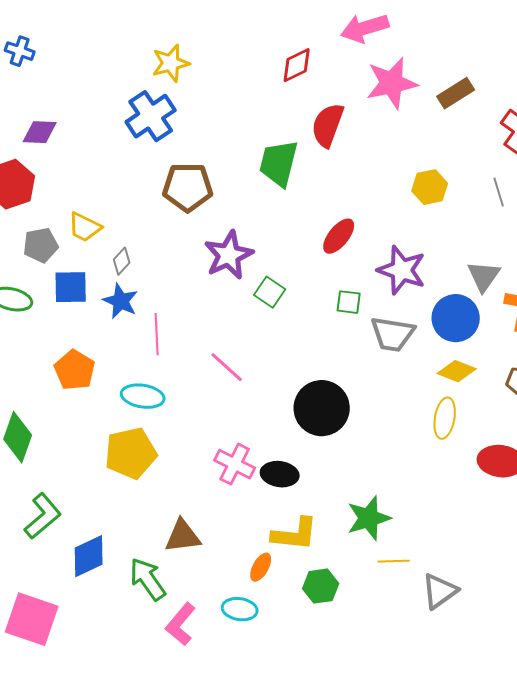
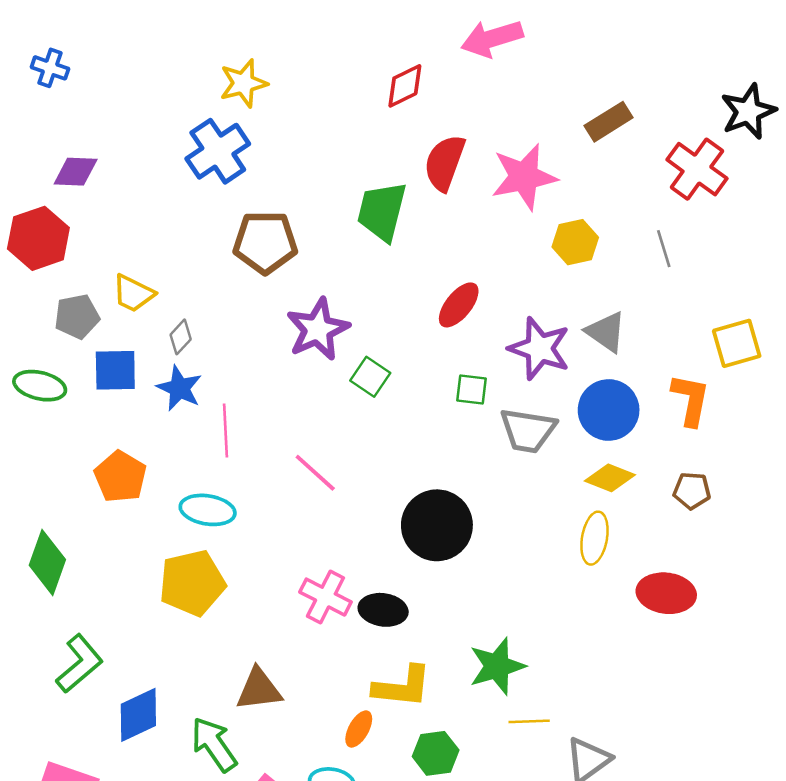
pink star: (392, 83) -> (524, 177), moved
gray triangle: (484, 276) -> (606, 332), moved, turned -30

